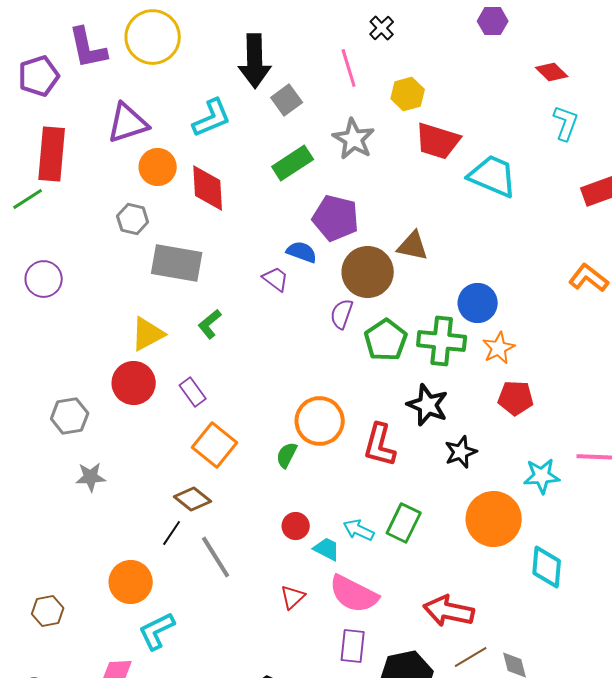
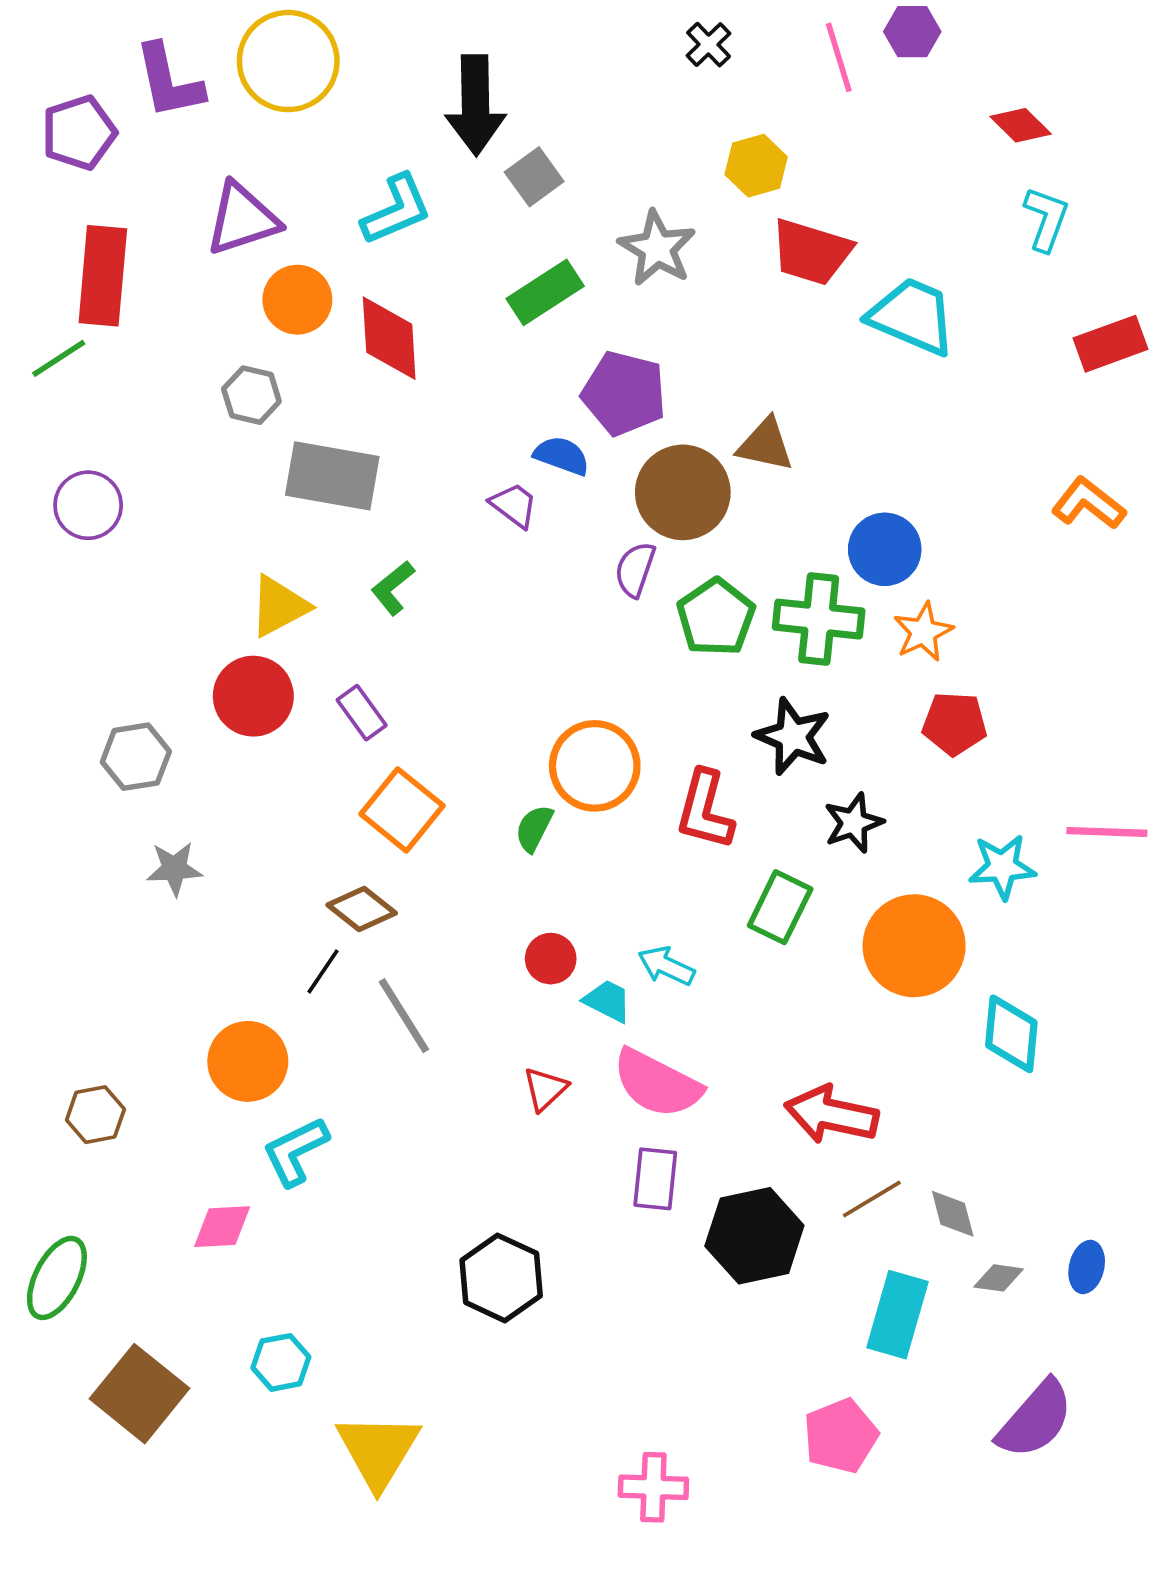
pink line: (349, 68) -> (839, 57), moved
green rectangle: (404, 523) -> (780, 907), moved

